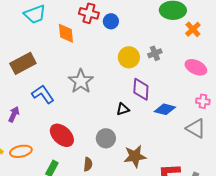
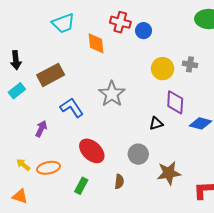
gray cross: (155, 53) -> (190, 64), turned 32

